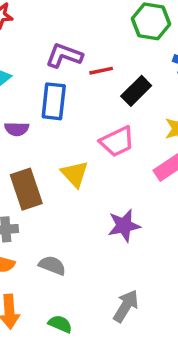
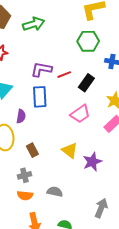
purple semicircle: (17, 129) -> (21, 116), turned -72
yellow triangle: (75, 174) -> (70, 150), moved
brown rectangle: (26, 189) -> (32, 150), size x0.6

